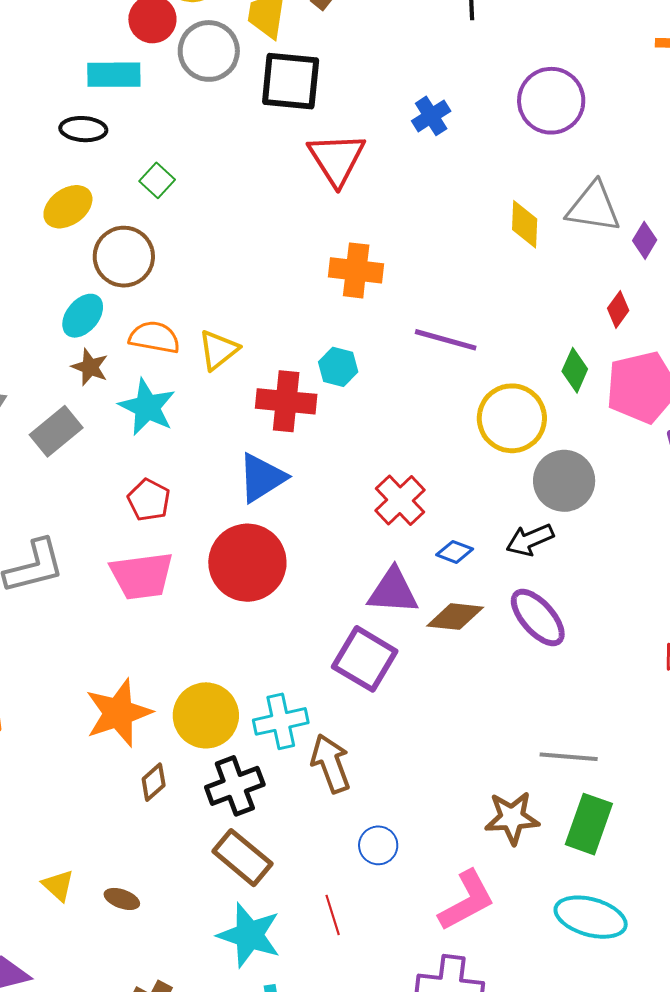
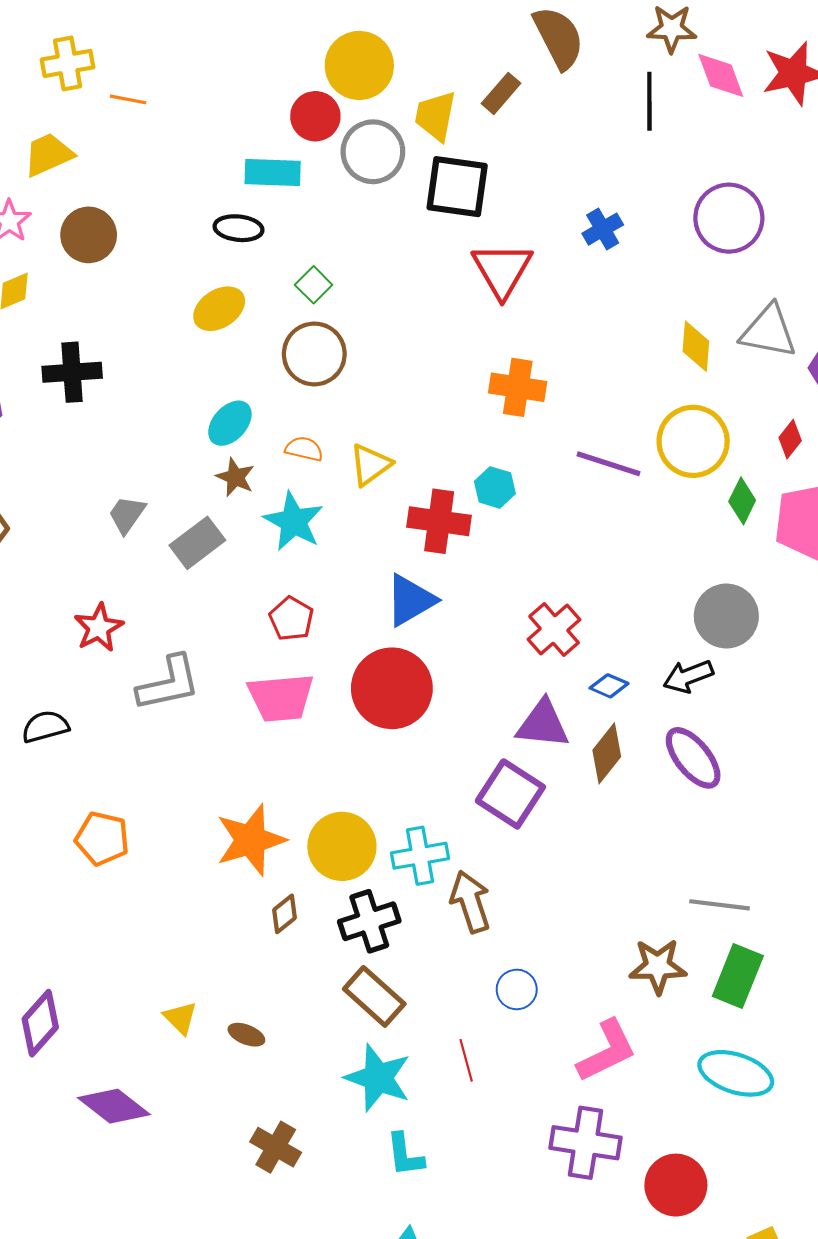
brown circle: (124, 257) -> (314, 354), moved
orange semicircle: (154, 337) -> (304, 449), size x0.7
yellow circle: (512, 418) -> (693, 441), moved
brown diamond: (455, 617) -> (607, 753), turned -60

